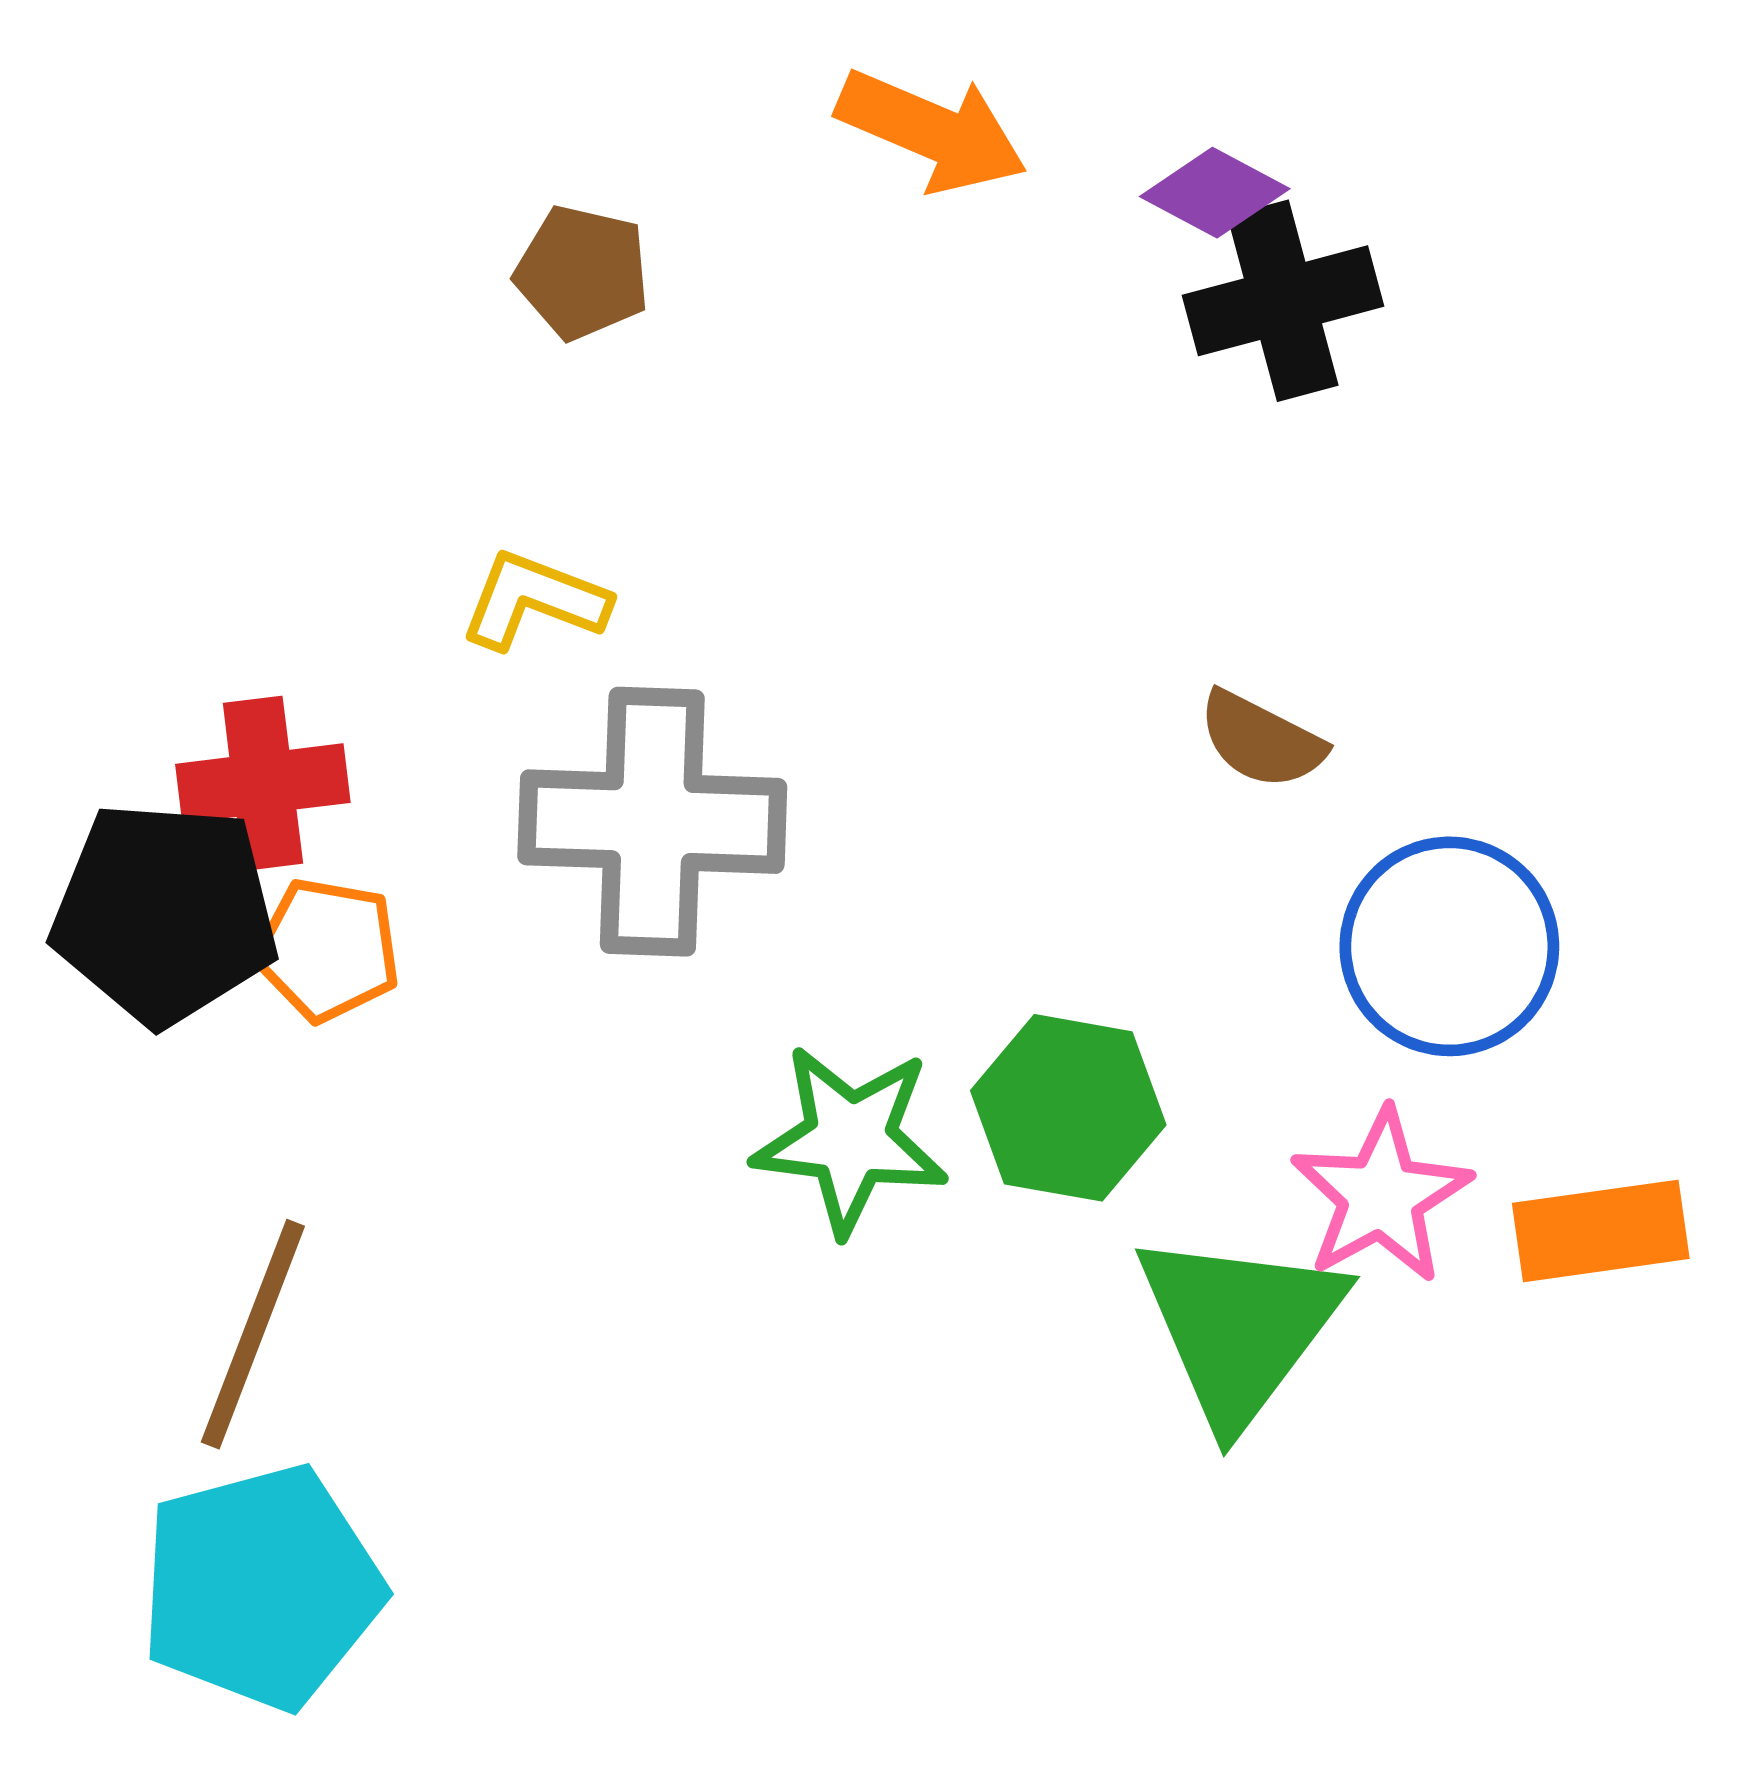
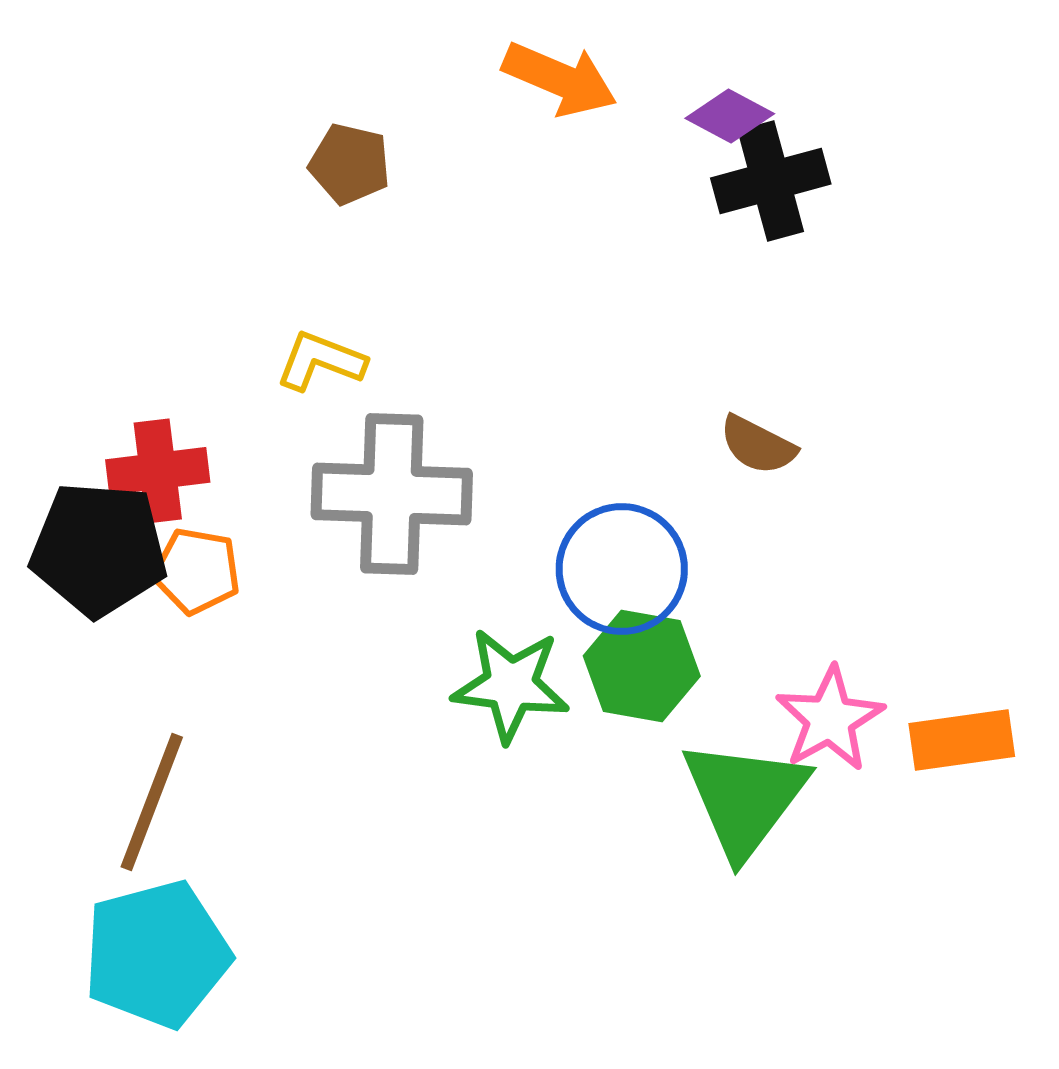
blue circle: (1449, 946) -> (622, 569), moved

